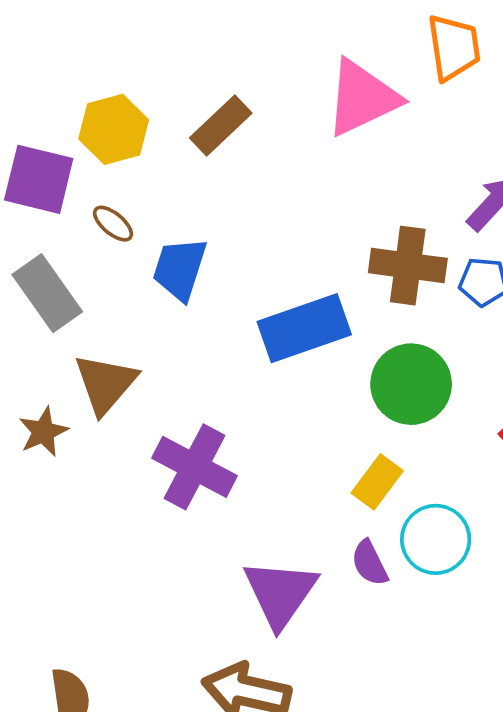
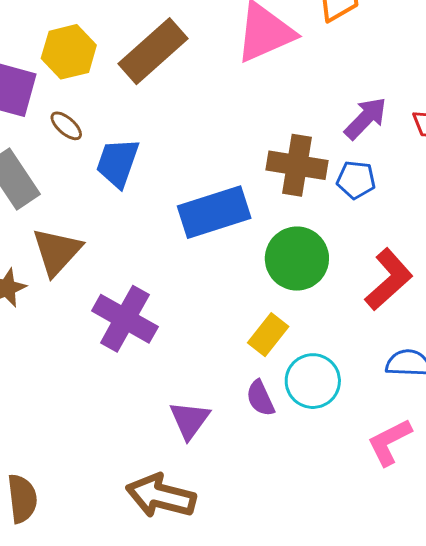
brown rectangle: (221, 126) -> (153, 51), size x1.4
purple triangle: (280, 593) -> (190, 420), size x0.7

